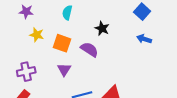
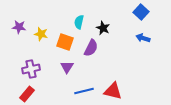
purple star: (26, 12) -> (19, 27), moved
cyan semicircle: (67, 13) -> (79, 22), moved
purple semicircle: (89, 49) -> (91, 48), turned 84

